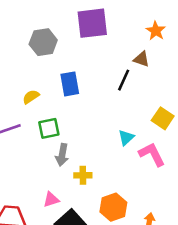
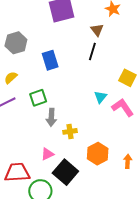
gray hexagon: (43, 42) -> (16, 43), moved
brown triangle: (141, 59) -> (97, 30), moved, turned 40
yellow semicircle: (31, 97) -> (11, 78), moved

